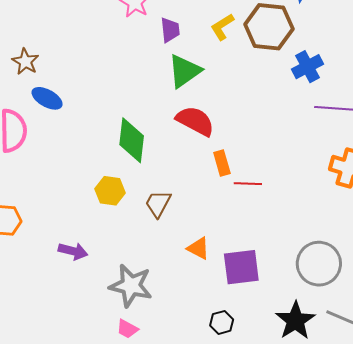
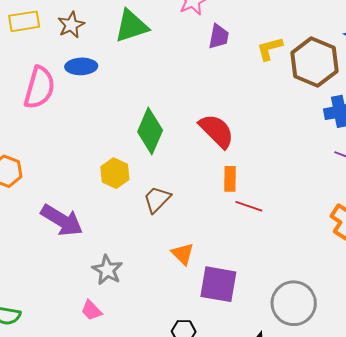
green triangle: (184, 71) -> (131, 26), moved
blue ellipse: (47, 98) -> (81, 66), turned -48
purple arrow: (73, 251) -> (62, 220), size x1.5
gray star: (131, 286) -> (107, 270), size x0.7

